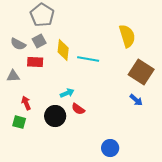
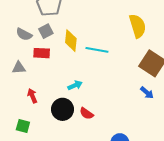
red semicircle: (78, 109) -> (86, 113), moved
green square: (19, 122) -> (23, 126), moved

